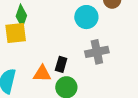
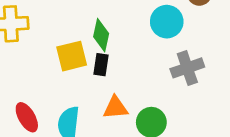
green diamond: (21, 16) -> (101, 35), moved
black rectangle: (61, 64) -> (101, 65), moved

